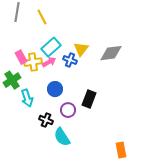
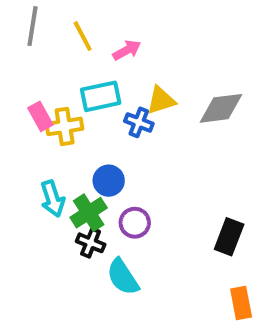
cyan rectangle: (51, 47) -> (101, 96), turned 30
yellow triangle: (81, 49) -> (161, 100), turned 35
pink arrow: (49, 62) -> (127, 50), moved
green cross: (12, 80) -> (89, 213), moved
black rectangle: (89, 99) -> (229, 237), moved

